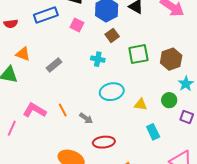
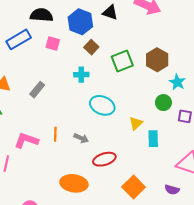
cyan ellipse: (112, 92) -> (102, 105), turned 45
yellow triangle: (141, 104) -> (136, 123), moved, turned -40
orange line: (63, 110) -> (55, 134), turned 40
cyan rectangle: (153, 132) -> (153, 139), turned 35

